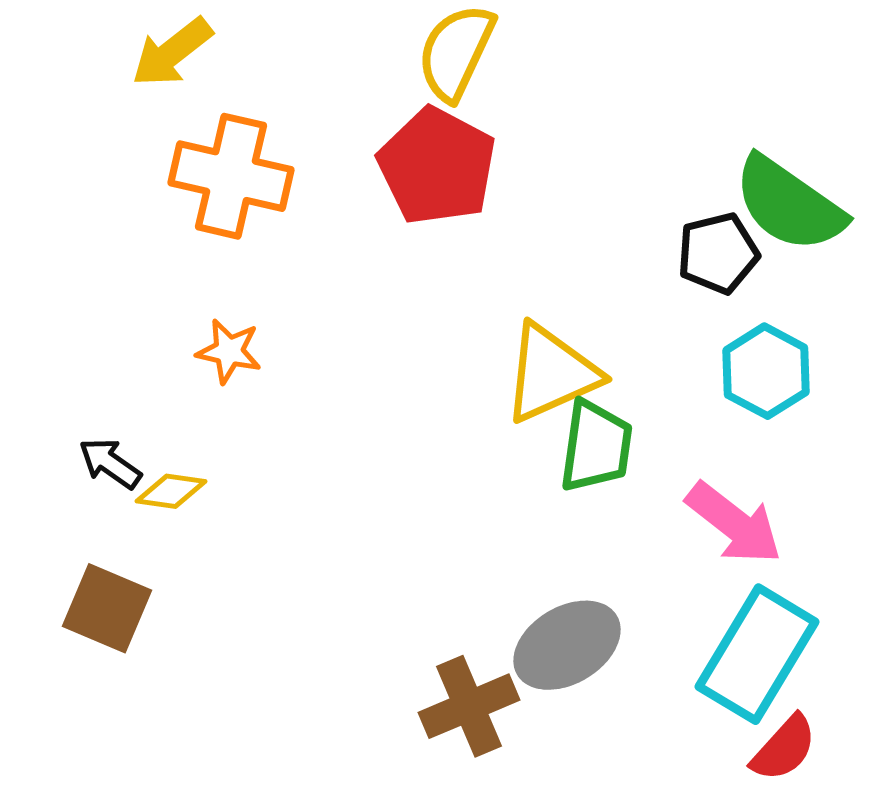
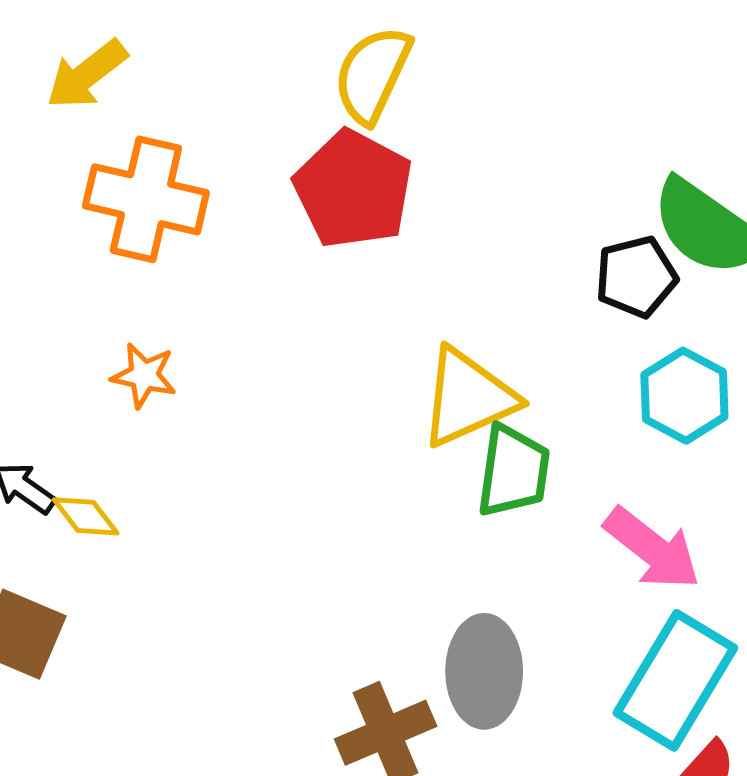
yellow diamond: (171, 491) -> (86, 516), turned 44
gray ellipse: (567, 645) -> (484, 671), turned -59

